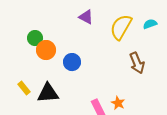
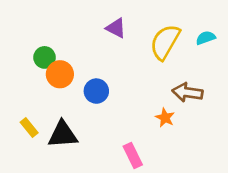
brown arrow: (137, 63) -> (187, 92), turned 120
orange star: (118, 103) -> (165, 118), moved

